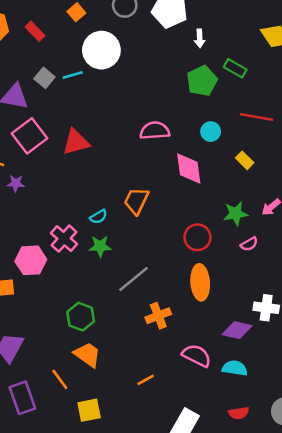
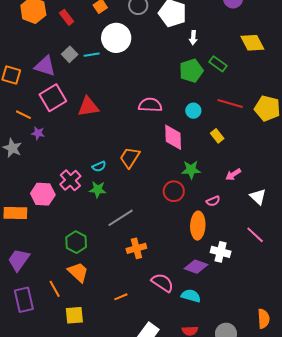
green star: (236, 214) -> (191, 170), moved
orange ellipse: (200, 282) -> (198, 226), moved

